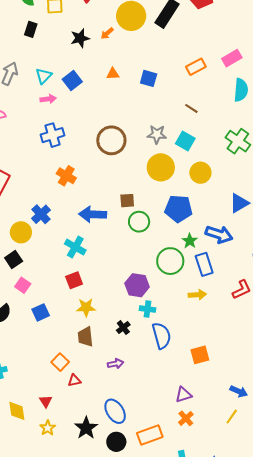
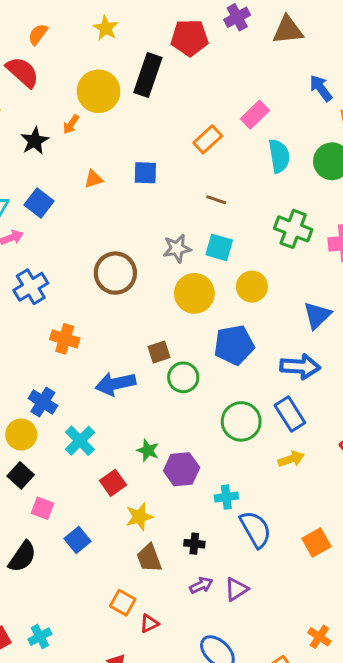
green star: (190, 241) -> (148, 450), moved
cyan cross: (75, 247) -> (80, 441), moved, turned 30
purple hexagon: (137, 285) -> (182, 469), moved
black cross: (123, 328) -> (194, 544), moved, turned -32
purple triangle: (184, 395) -> (236, 589), moved

